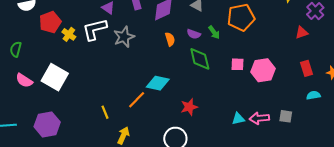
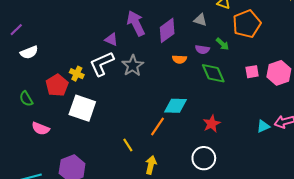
red pentagon: (50, 22) -> (57, 85), moved
orange semicircle: (170, 39) -> (179, 59), turned 120
green semicircle: (16, 49) -> (26, 99), turned -35
white square: (55, 77) -> (82, 108), moved

